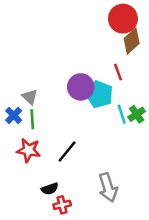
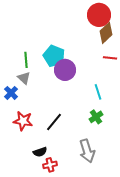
red line: (118, 72) -> (110, 58), moved, turned -64
cyan pentagon: (99, 94) -> (54, 56), moved
green cross: (137, 114) -> (96, 117), moved
green line: (32, 119) -> (26, 60), moved

